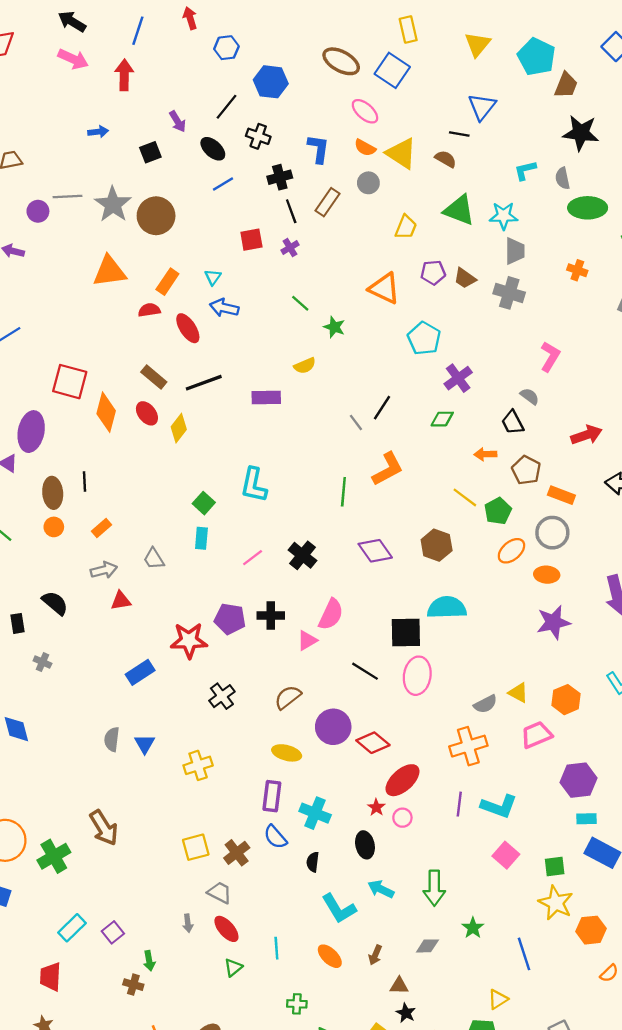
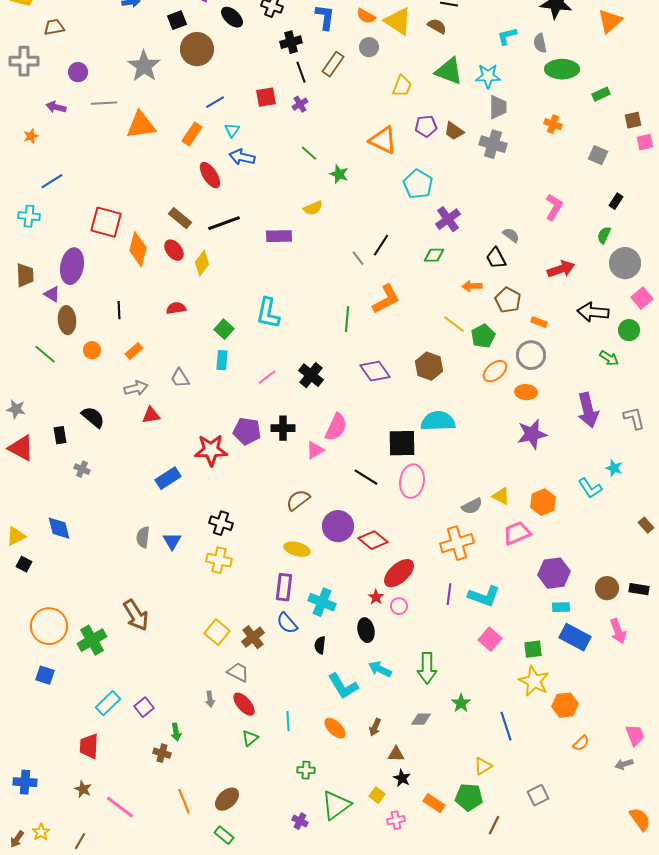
blue line: (223, 184) -> (215, 102), moved
gray line: (67, 196) -> (104, 103), moved
brown circle: (156, 216) -> (197, 49), moved
red semicircle: (149, 310) -> (176, 308), moved
pink L-shape: (550, 357) -> (554, 207), moved
brown ellipse: (53, 493) -> (67, 320), moved
orange rectangle: (561, 495) -> (539, 322), size x0.7
black cross: (222, 696) -> (221, 523), moved, turned -35
yellow cross: (198, 765) -> (219, 560), turned 30
yellow square: (196, 847) -> (217, 632), turned -35

